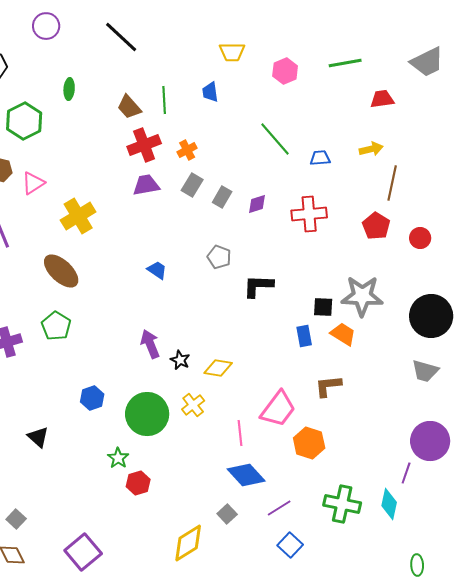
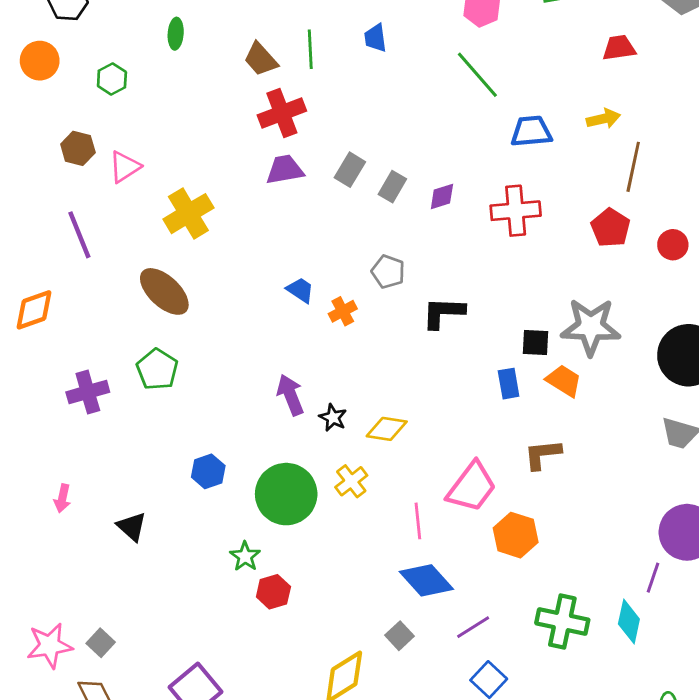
green hexagon: (24, 121) -> (112, 79), size x0.6
green line: (275, 139) -> (477, 75), moved
orange cross: (187, 150) -> (343, 311), moved
blue trapezoid: (320, 158) -> (531, 131), size x1.4

